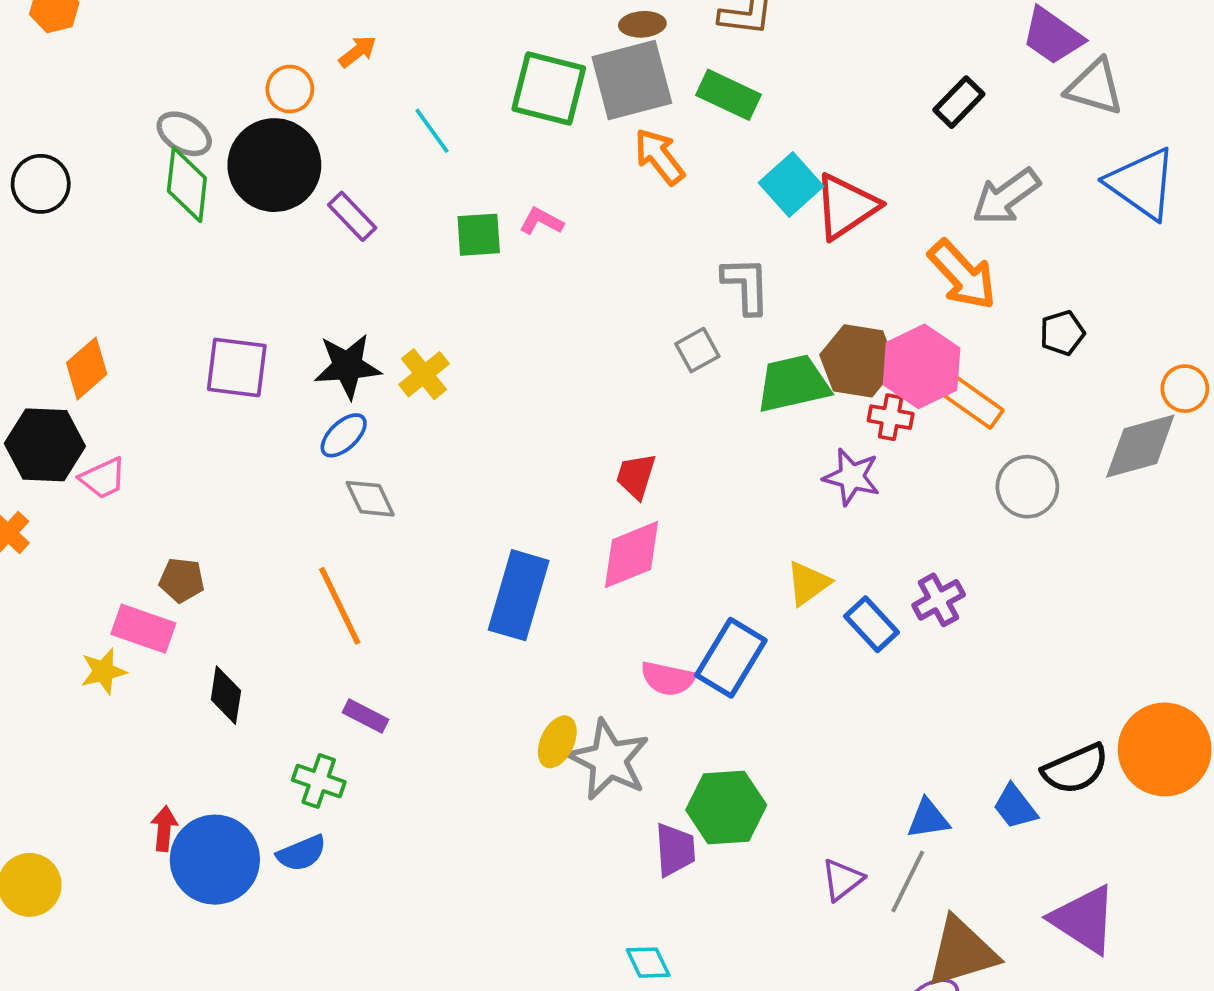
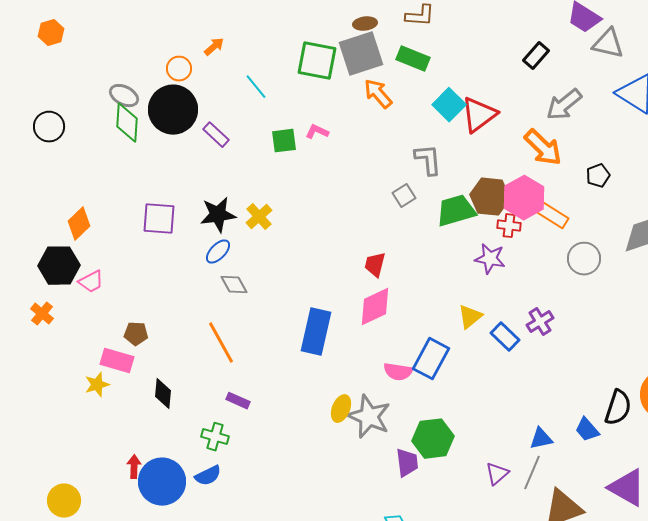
black semicircle: (1075, 769) -> (618, 408), turned -45

